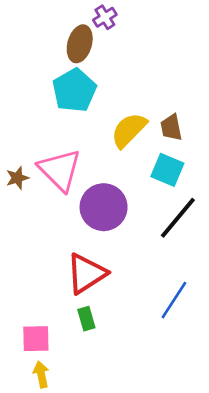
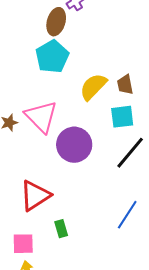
cyan square: (167, 170) -> (122, 117), turned -30
red triangle: (86, 274) -> (35, 196), moved

